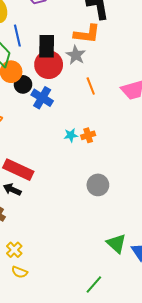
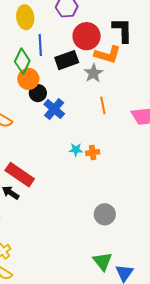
black rectangle: (47, 46) -> (67, 60), turned 60
red circle: (49, 65) -> (87, 36), moved
gray circle: (98, 185) -> (105, 214), moved

